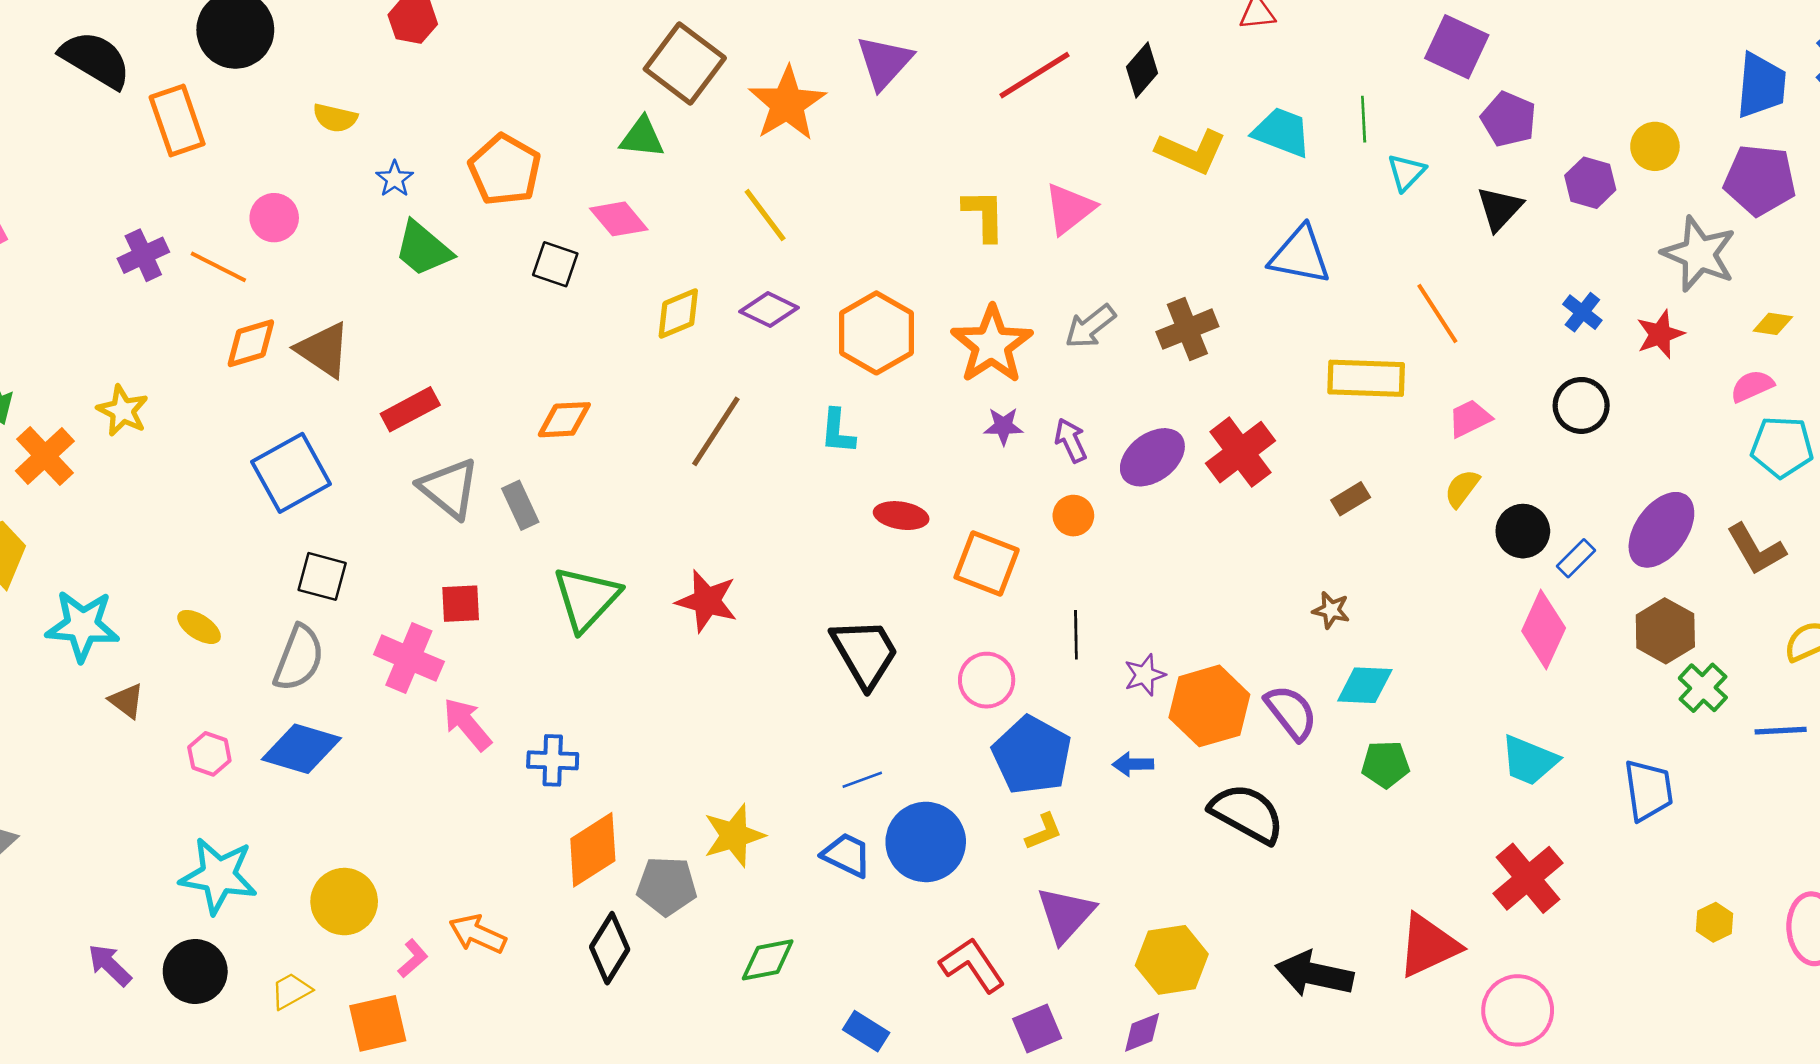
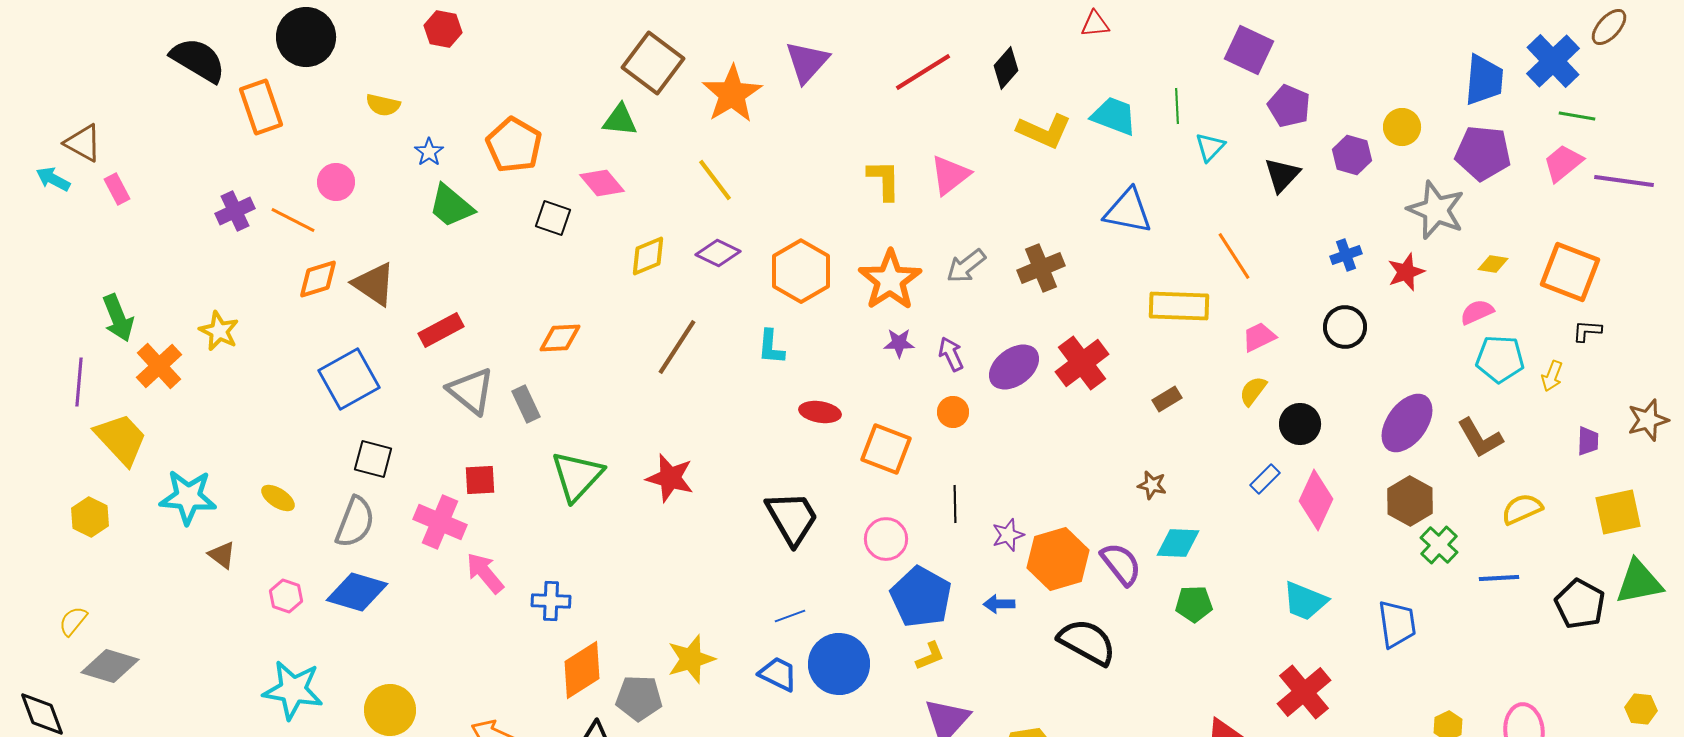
blue cross: (1582, 312) -> (1346, 255), turned 32
blue rectangle: (1576, 558) -> (1265, 479), moved

